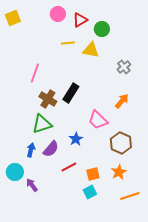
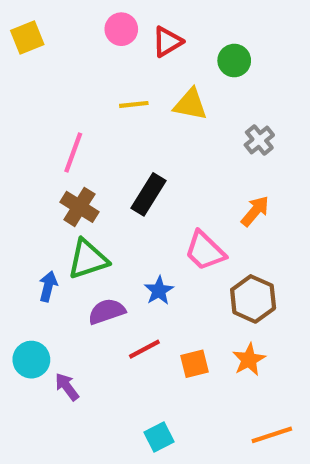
green circle: (102, 29) -> (234, 61), moved
yellow line: (68, 43) -> (134, 104), moved
brown cross: (48, 99) -> (79, 207), moved
purple semicircle: (51, 149) -> (107, 311), turned -150
blue arrow: (31, 150) -> (48, 286), moved
cyan square: (90, 192) -> (159, 437), moved
orange line: (130, 196) -> (272, 435), moved

